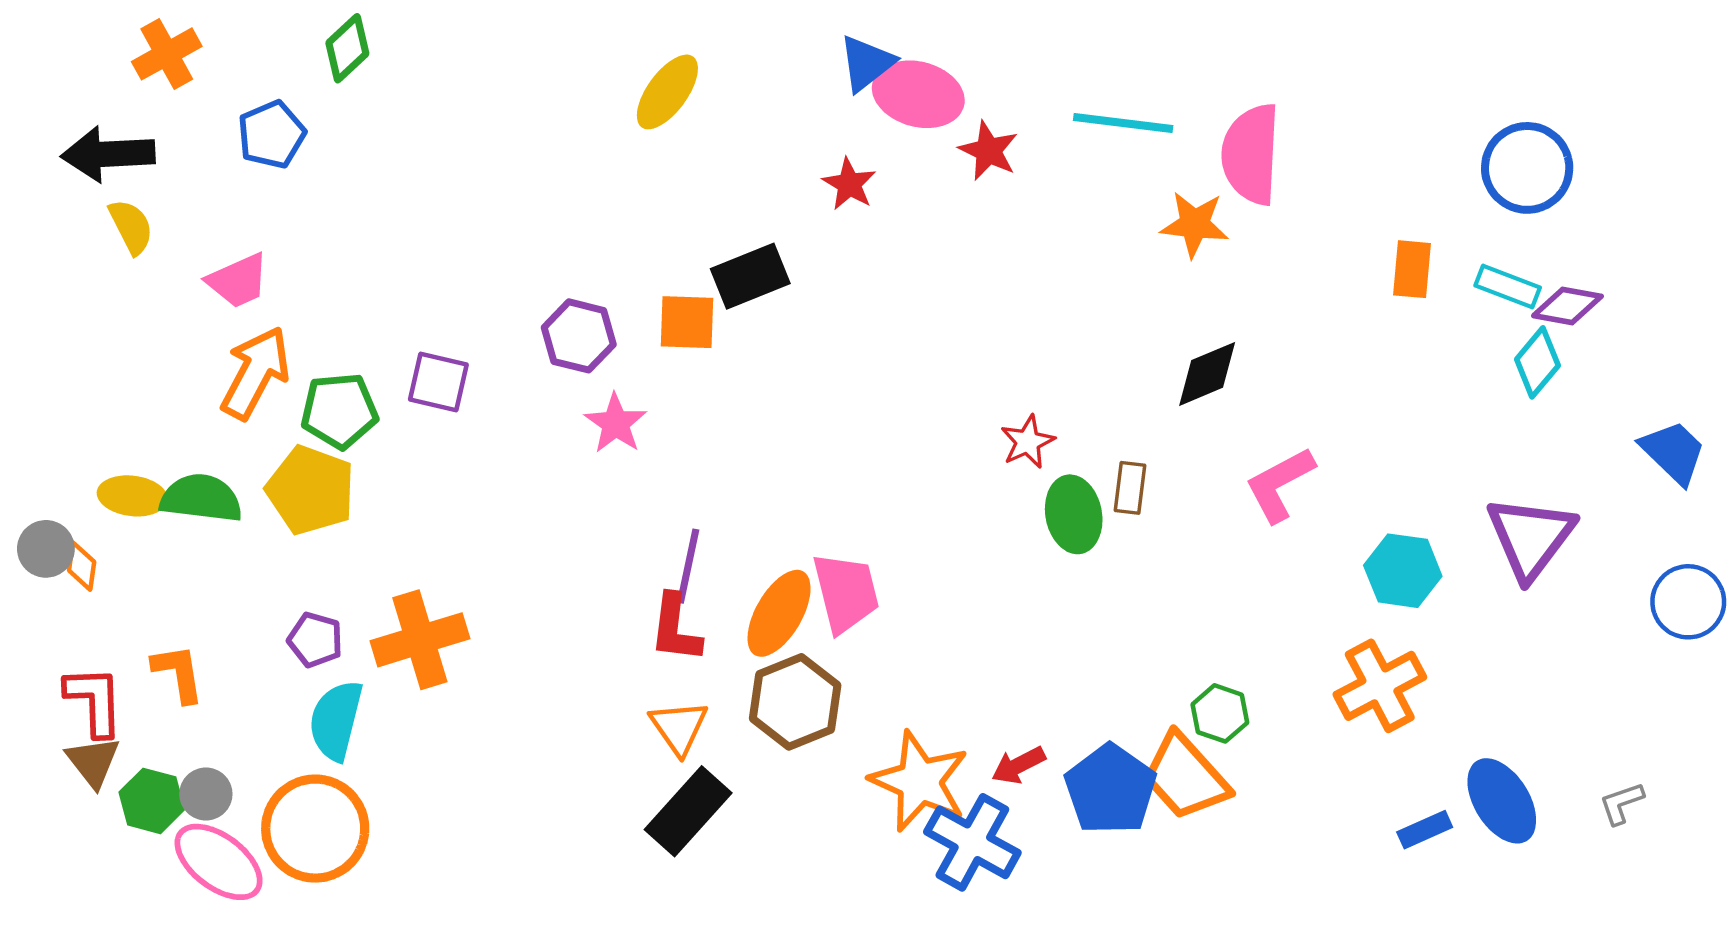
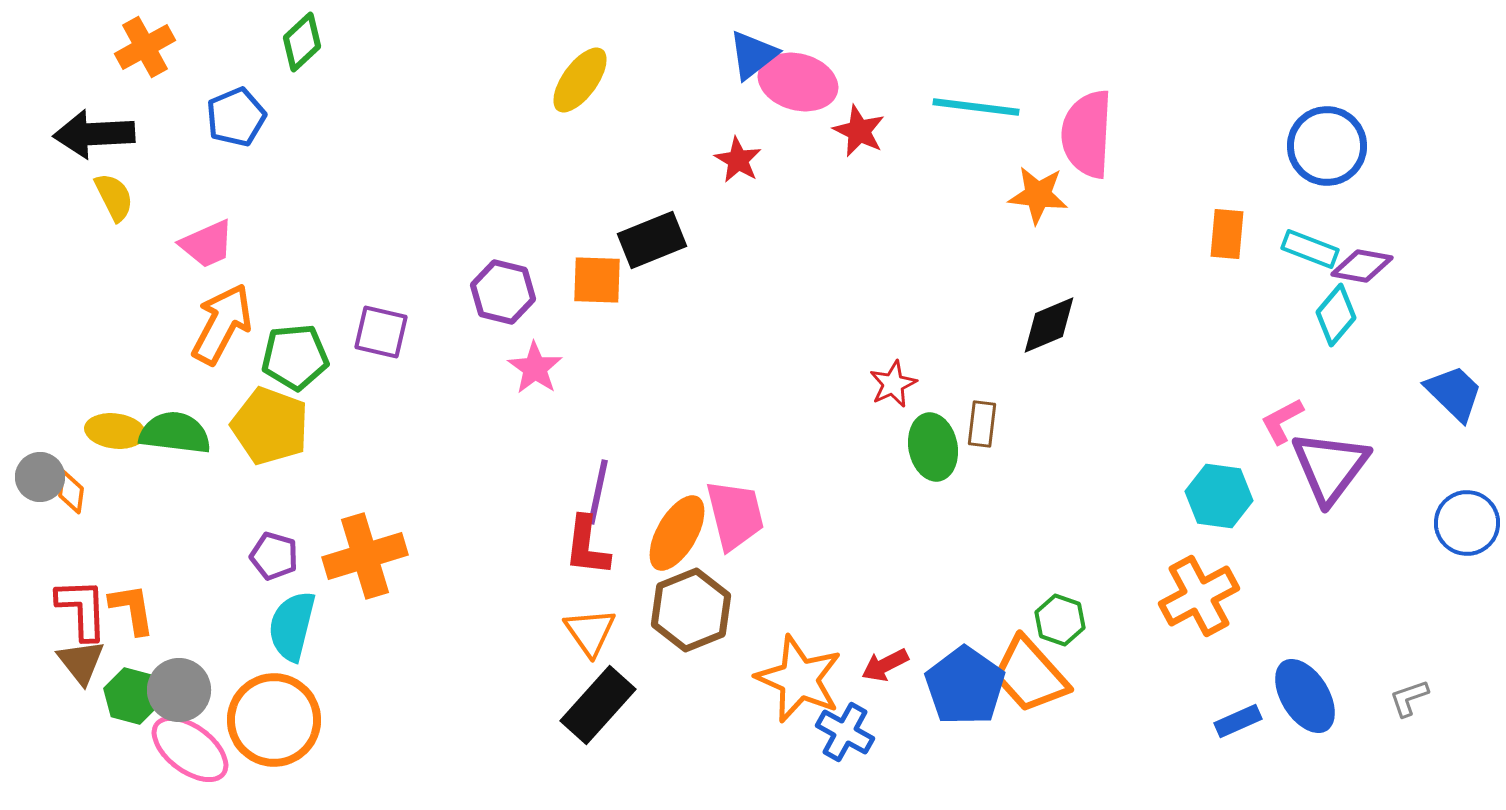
pink L-shape: (1280, 484) -> (1282, 421), moved, size x0.7
orange L-shape: (178, 673) -> (132, 609), moved
gray circle: (206, 794) -> (179, 690), size x1.4
blue cross: (972, 842) -> (845, 732), size x0.7

